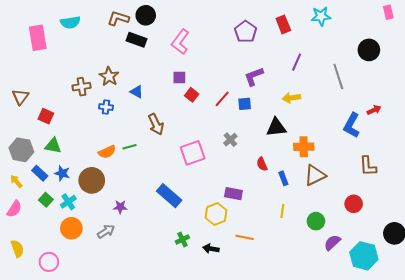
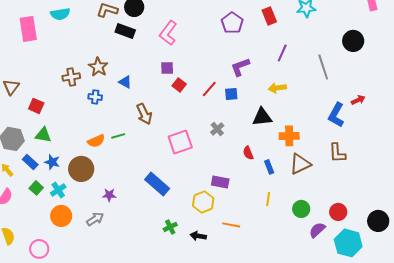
brown L-shape: (368, 166) -> (337, 153), moved
red circle: (354, 204) -> (338, 212), moved

